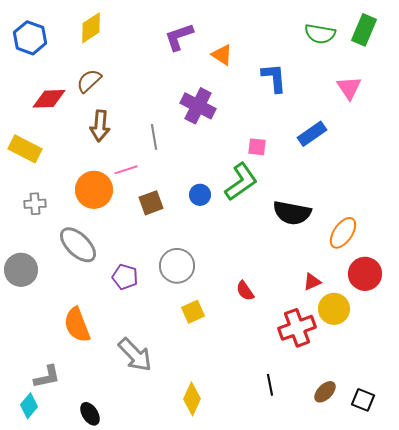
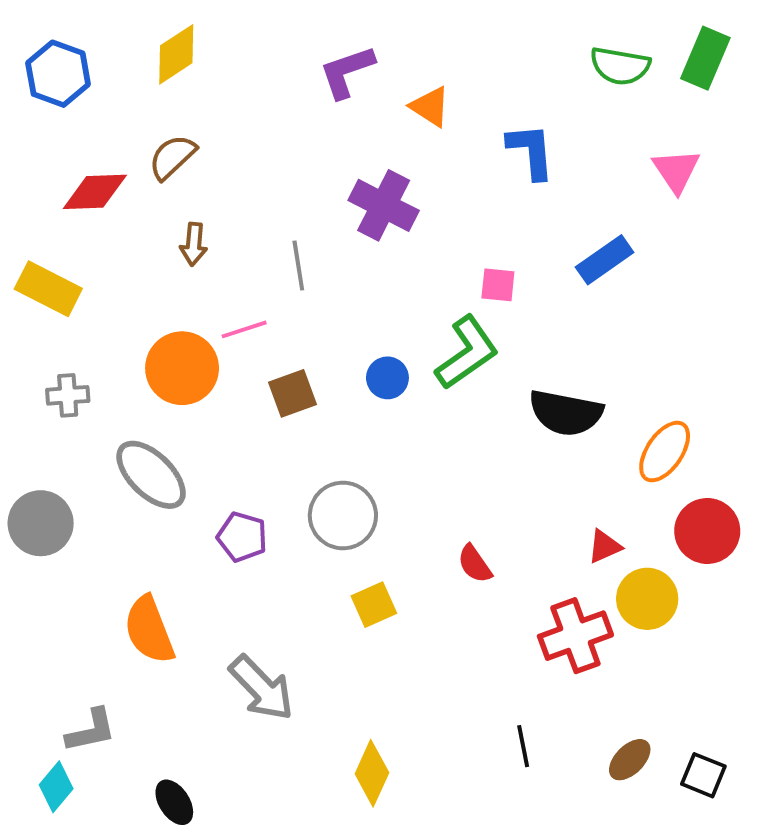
brown arrow: (100, 126) -> (194, 244), size x0.7

